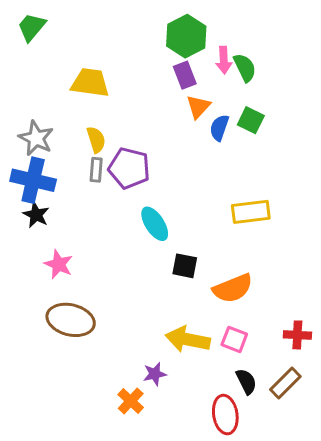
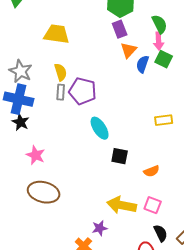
pink arrow: (224, 60) -> (159, 41), moved
yellow rectangle: (251, 212) -> (164, 120), size x0.7
orange semicircle: (233, 288) -> (152, 171), size x0.6

